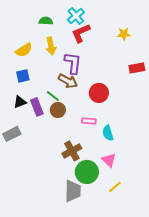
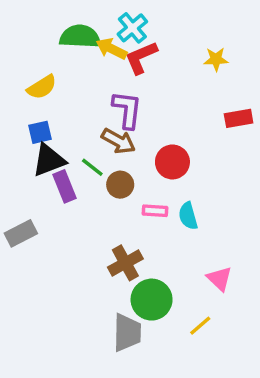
green semicircle: (46, 21) -> (80, 37), size x1.6
yellow arrow: (51, 46) -> (111, 49), moved, turned 126
black triangle: (20, 102) -> (49, 160), moved, size x1.5
brown circle: (58, 110) -> (120, 185), moved
cyan semicircle: (108, 133) -> (188, 216), moved
pink triangle: (109, 160) -> (219, 279), moved

